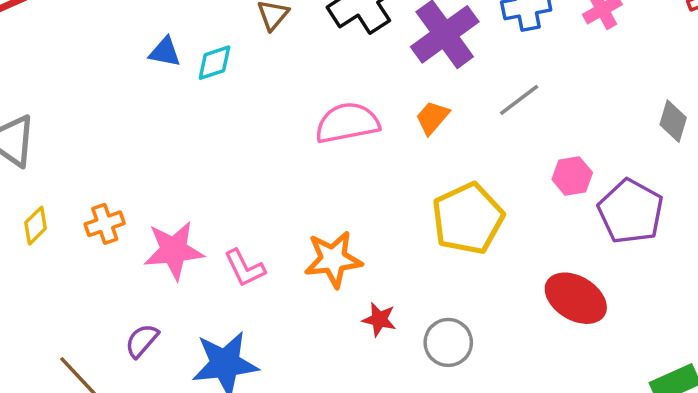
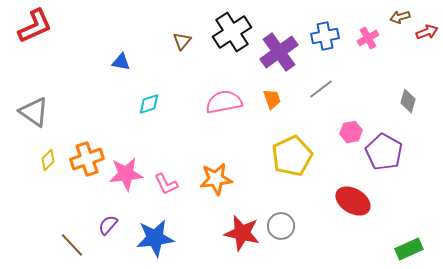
cyan diamond: (214, 63) -> (149, 104), moved
orange trapezoid: (432, 118) -> (272, 99), turned 120
orange cross: (105, 224) -> (87, 159), size x1.5
red star: (379, 319) -> (242, 233), moved, size x1.8

